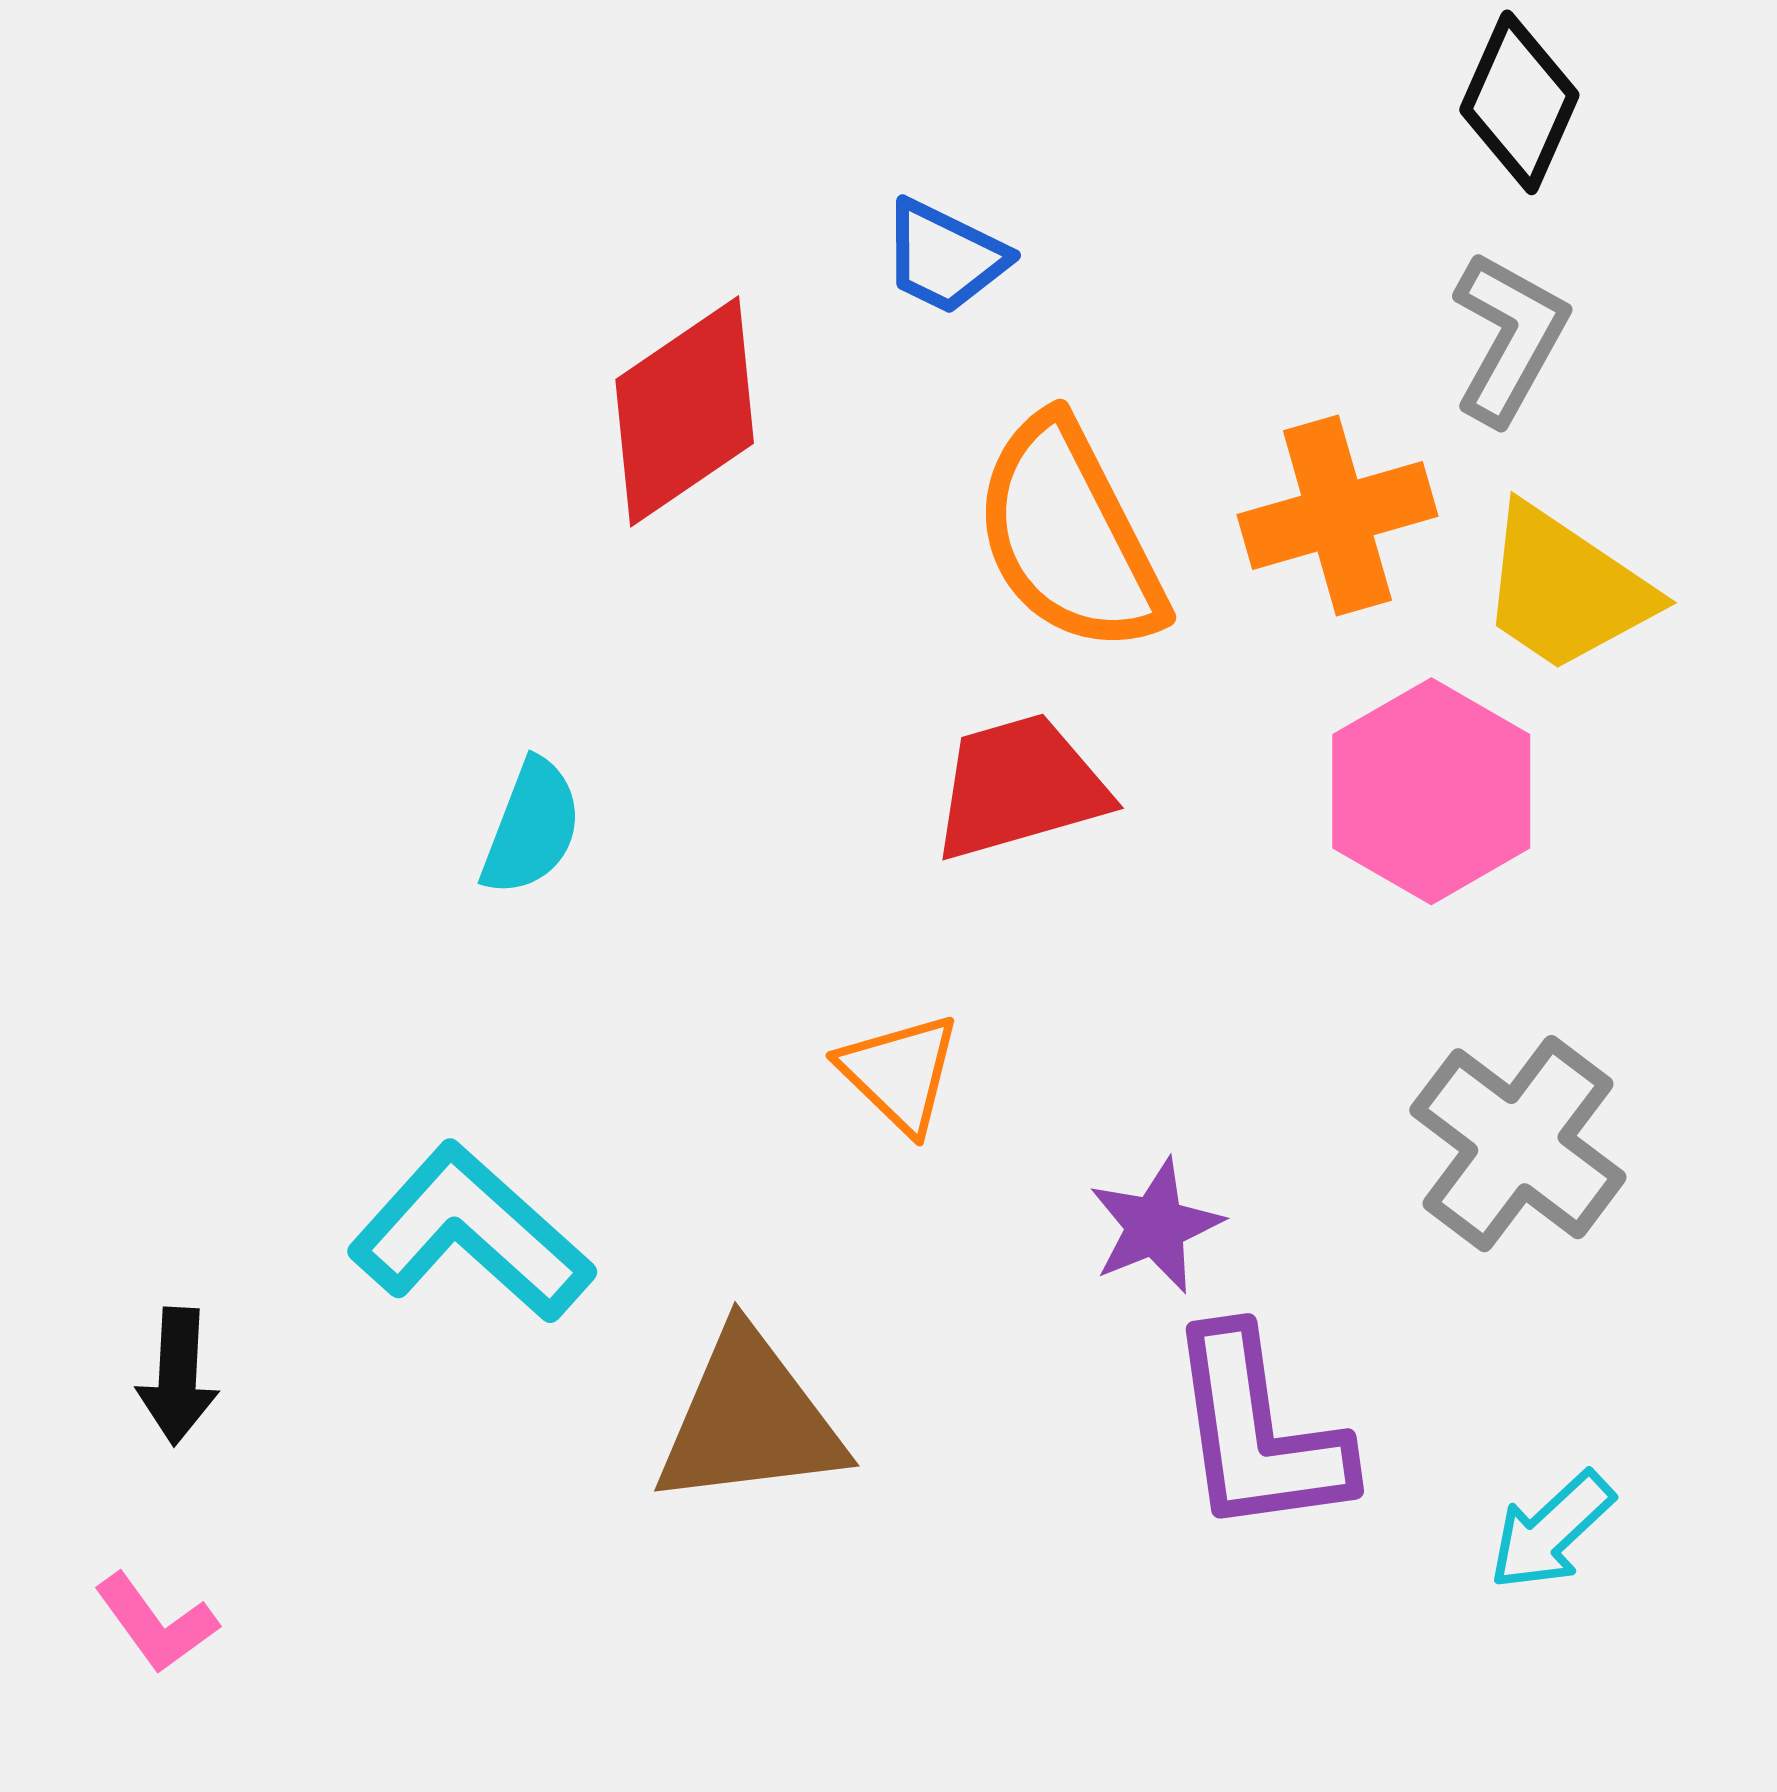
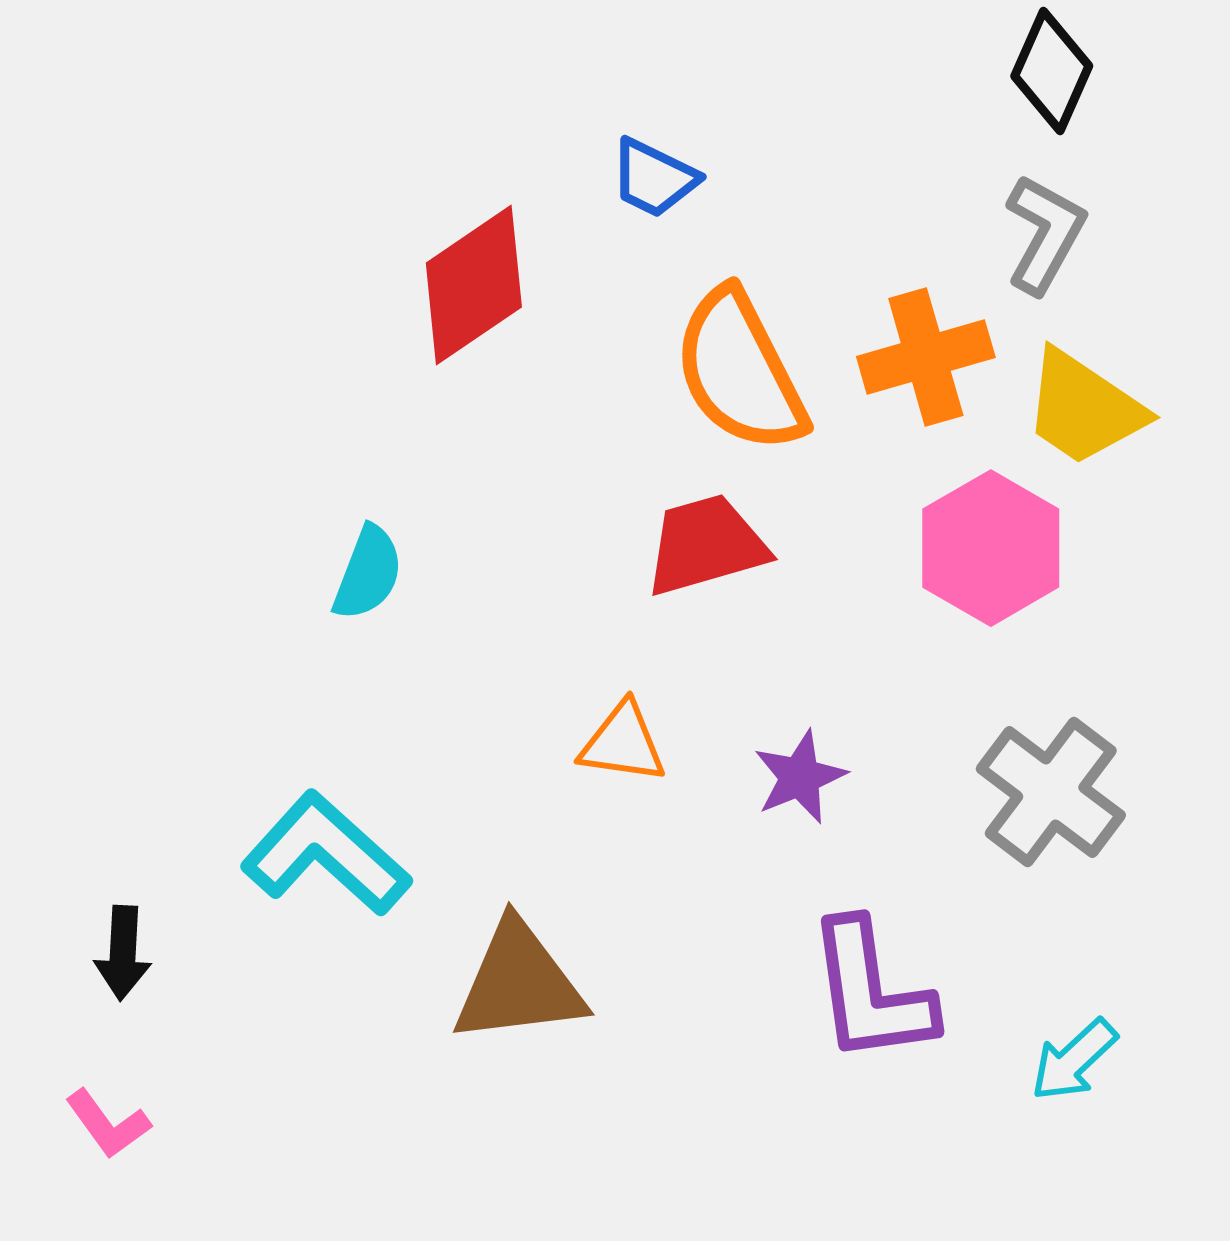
orange triangle: (900, 1073) -> (623, 743), turned -36
purple star: (1155, 1226) -> (800, 777), moved

